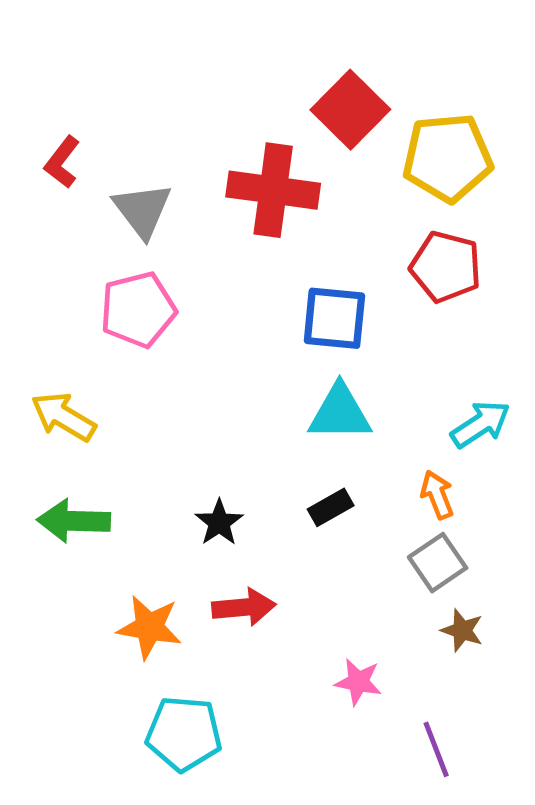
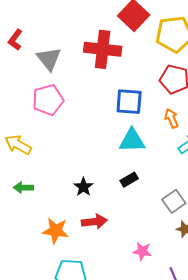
orange arrow: (437, 495) -> (172, 118), moved
green arrow: (74, 521) -> (23, 188), size x0.7

